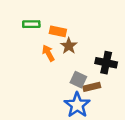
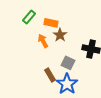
green rectangle: (31, 24) -> (29, 17), turned -48
brown rectangle: (92, 87) -> (50, 75), moved, turned 72

